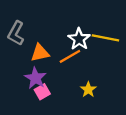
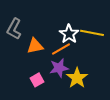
purple star: (35, 78) -> (59, 68), moved, turned 30
yellow star: (88, 90) -> (77, 78), size x1.5

